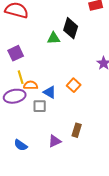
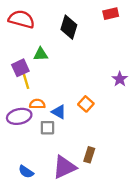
black diamond: (71, 28) -> (69, 27), moved
green triangle: (54, 38) -> (41, 54), moved
yellow line: (21, 77) -> (26, 81), moved
purple triangle: (55, 141) -> (64, 167), size x1.6

